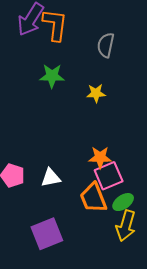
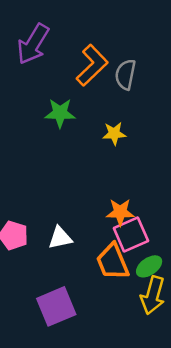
orange L-shape: (55, 25) -> (92, 65), moved, turned 40

